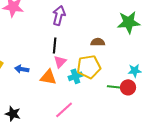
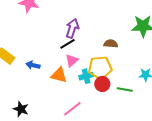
purple arrow: (59, 16) -> (72, 28), moved
black line: (55, 45) -> (68, 44), turned 49
red circle: (128, 87) -> (102, 84), moved

